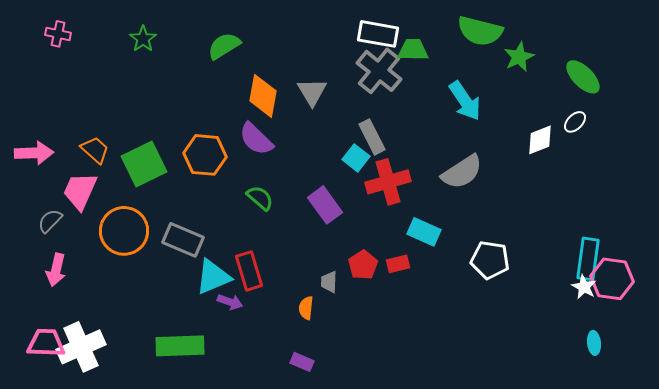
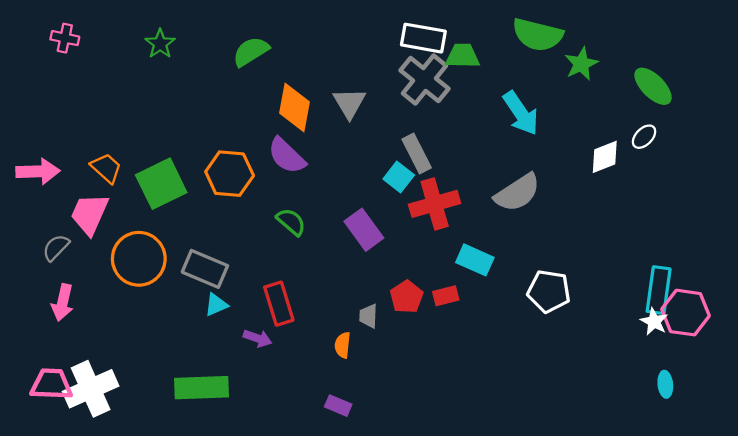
cyan triangle: (213, 277) -> (216, 305), moved, size x0.6

